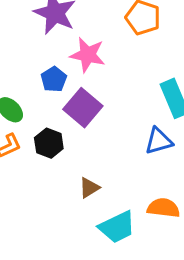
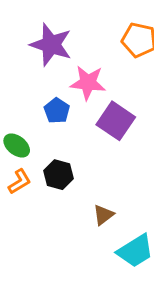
purple square: (83, 108) -> (116, 121), moved

